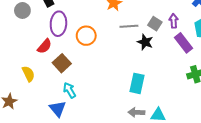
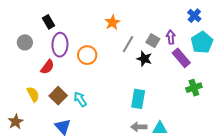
gray circle: (22, 10) -> (25, 42), moved
gray line: (129, 26) -> (128, 44), turned -54
brown square: (62, 63) -> (58, 96), moved
cyan arrow: (70, 90) -> (80, 99), moved

